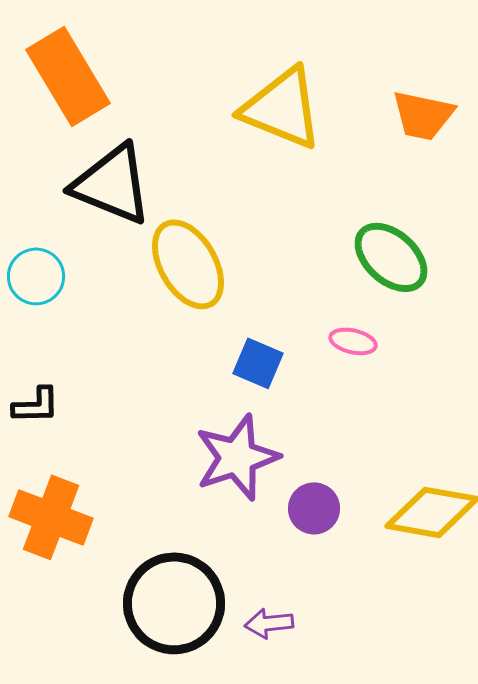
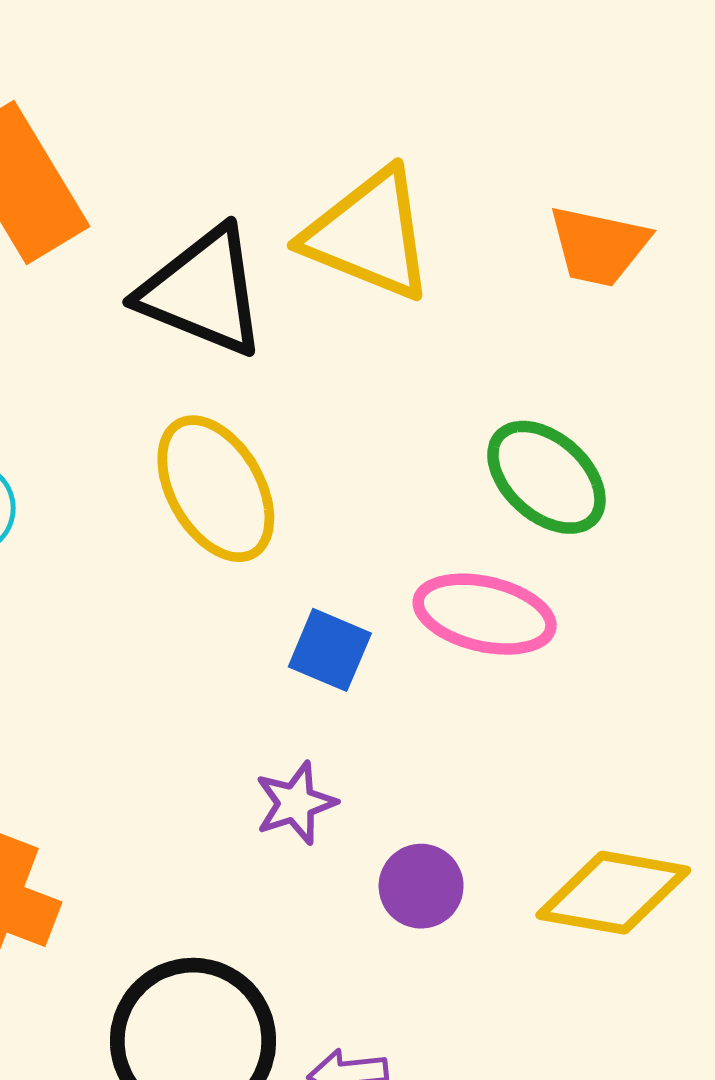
black triangle: (112, 184) -> (203, 292), moved
pink ellipse: (353, 341) -> (485, 614), size x1.8
purple star: (237, 457) -> (296, 803), size x0.6

